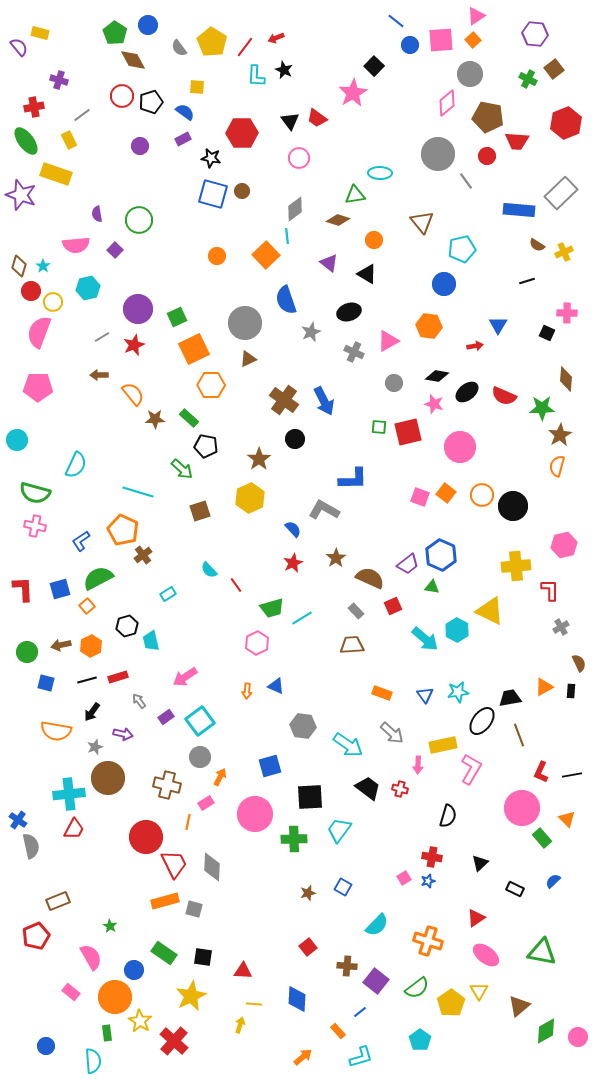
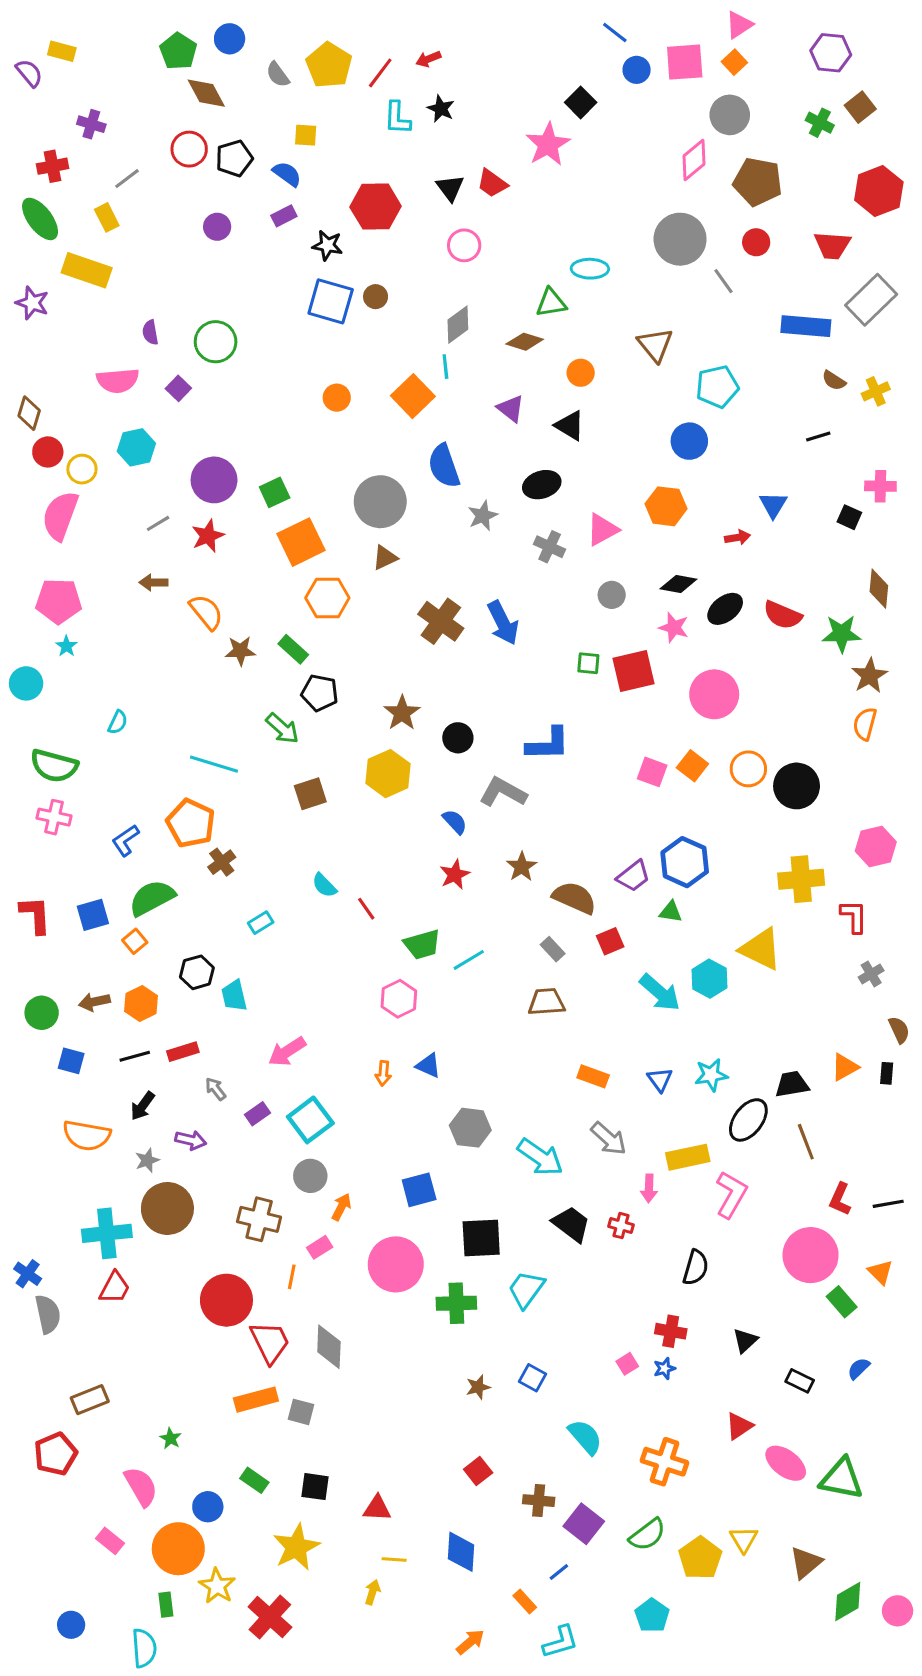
red trapezoid: (517, 141) -> (832, 245), moved
purple star: (21, 195) -> (32, 303), size x0.7
cyan star: (43, 266) -> (66, 646), moved
black circle: (295, 439) -> (458, 738), moved
cyan semicircle: (76, 465) -> (118, 722), size x0.6
cyan semicircle: (377, 925) -> (585, 1437), turned -85
green rectangle: (164, 953) -> (254, 1480), size x0.7
pink ellipse: (486, 955) -> (786, 1463), moved

